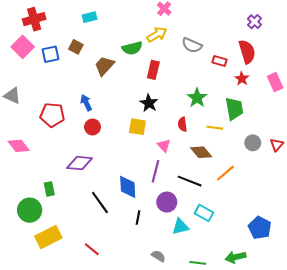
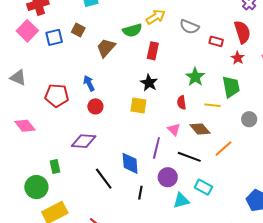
pink triangle: (164, 146) -> (174, 129), moved

